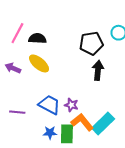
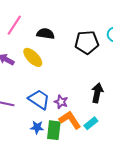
black semicircle: (37, 38) -> (46, 34), moved
black arrow: (98, 70) -> (97, 93), moved
cyan rectangle: (103, 123) -> (91, 123), size x0.6

